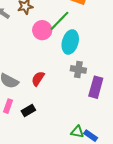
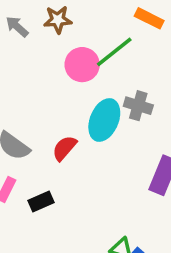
cyan ellipse: (70, 42) -> (104, 120), moved
gray cross: (78, 69) -> (138, 106), moved

